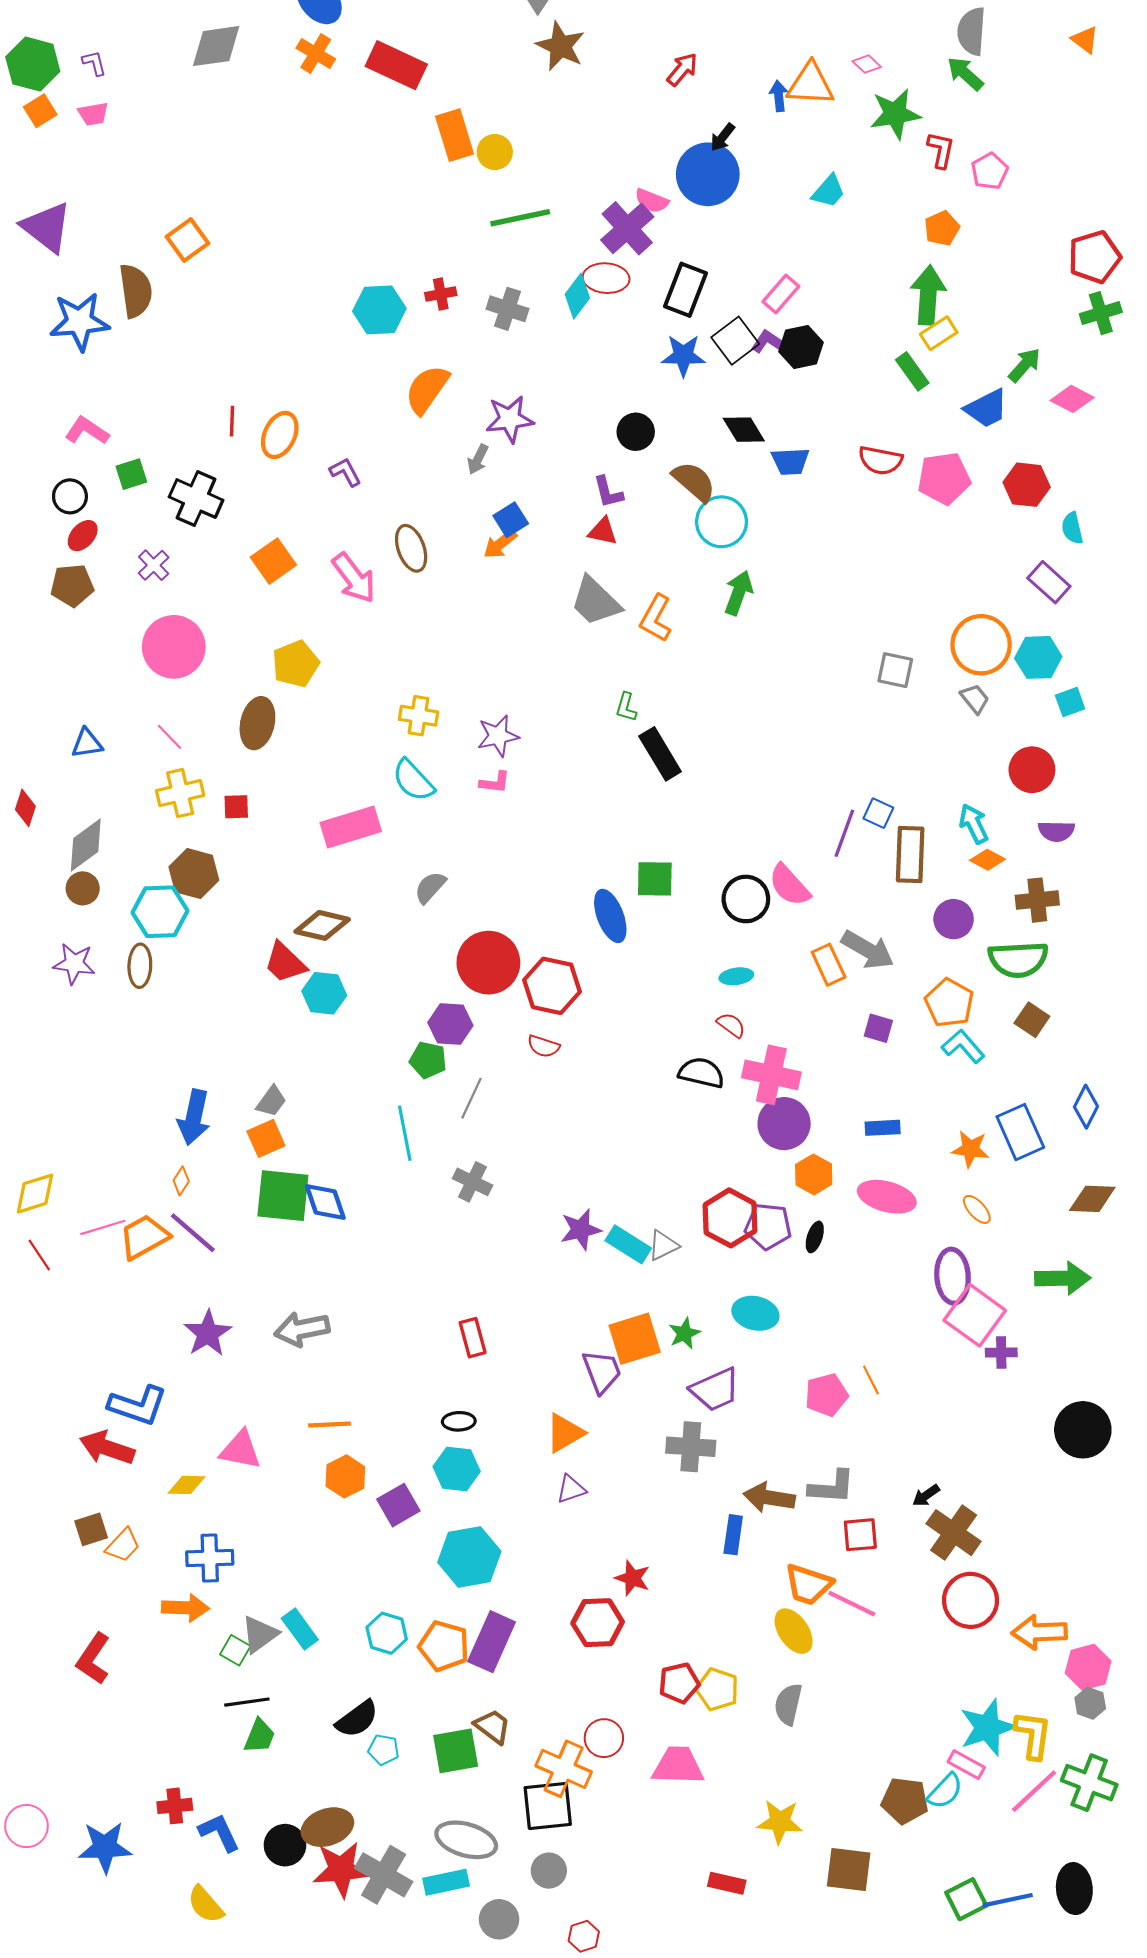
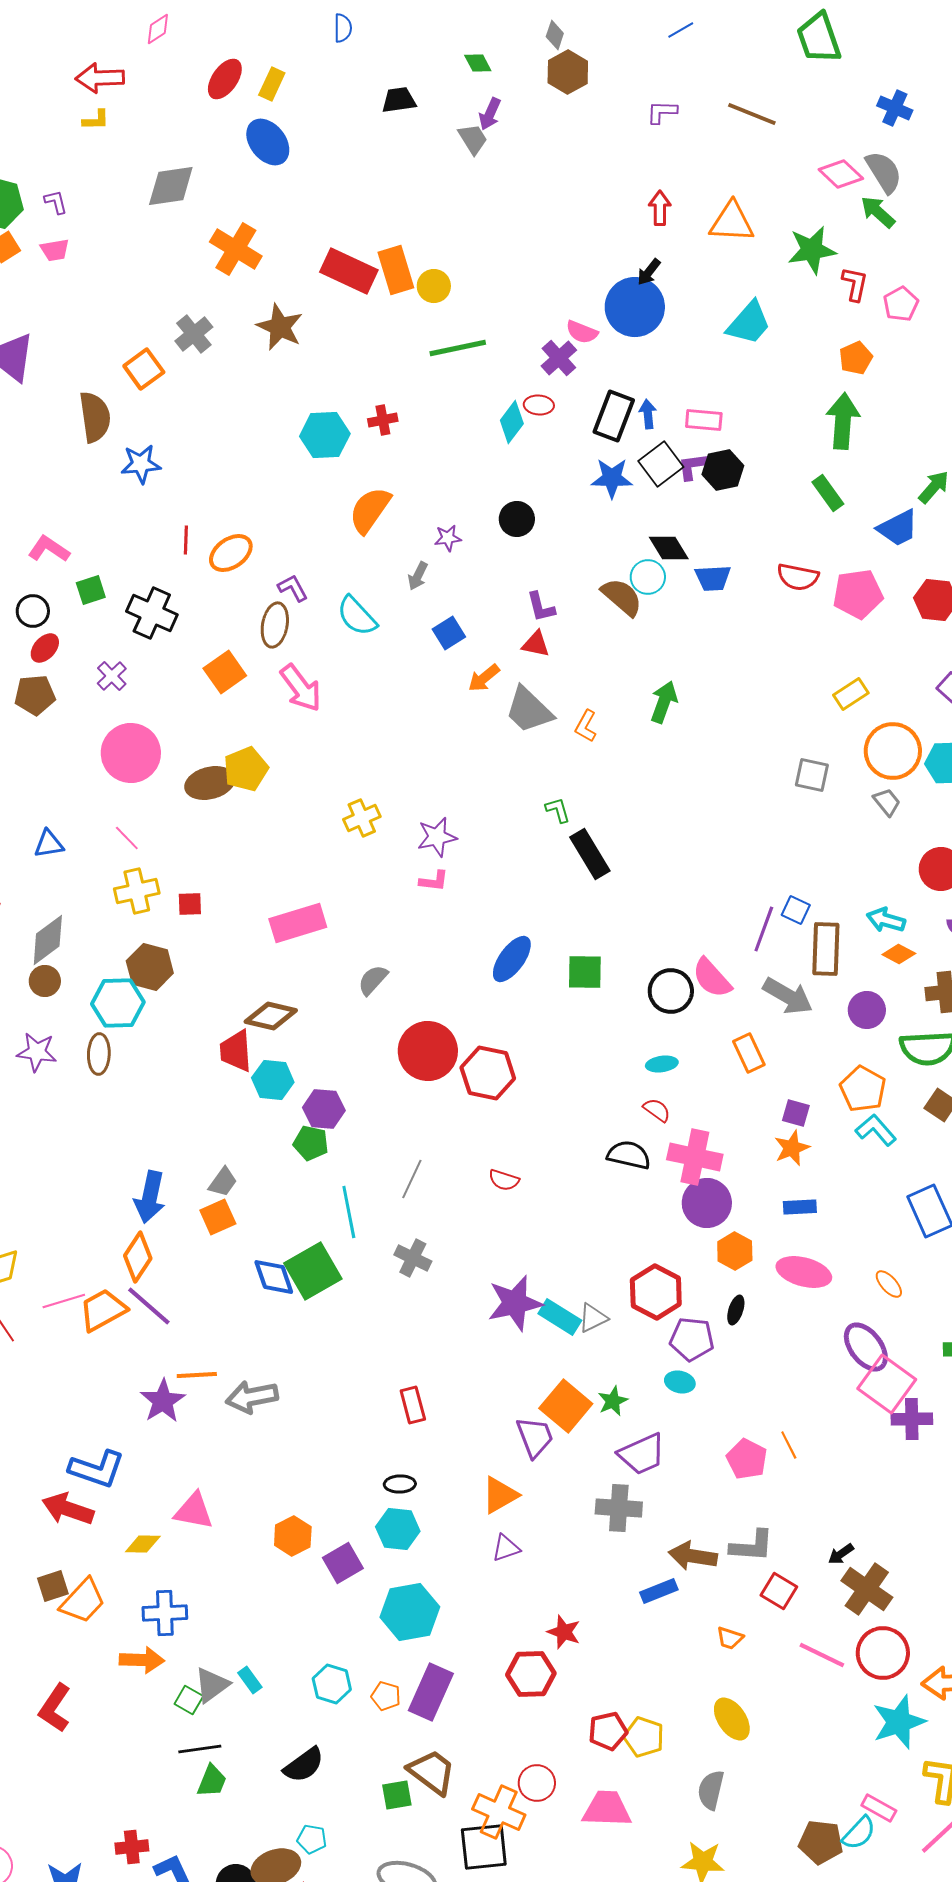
gray semicircle: (972, 31) -> (884, 172), turned 144
brown star: (560, 46) -> (280, 327), moved
orange cross: (316, 54) -> (236, 249), moved, size x1.4
pink diamond: (867, 64) -> (841, 174), moved, size x1.6
red rectangle: (396, 65) -> (349, 271), moved
red arrow: (682, 69) -> (660, 208), moved, turned -40
blue arrow: (779, 96) -> (648, 414), moved
cyan trapezoid: (829, 191) -> (749, 323), size x1.4
purple cross: (627, 228) -> (559, 358), size x0.7
red ellipse: (606, 278) -> (539, 405), size x0.7
pink rectangle: (781, 294) -> (704, 420), turned 54
gray cross: (508, 309) -> (194, 334), moved, turned 33
blue star: (79, 322) -> (141, 464), moved, size x0.7
yellow rectangle: (939, 333) -> (851, 694), moved
purple L-shape: (770, 343) -> (694, 466), turned -42
purple star: (510, 419) -> (448, 538), size x0.6
black circle: (636, 432) -> (517, 519), moved
orange ellipse: (280, 435) -> (231, 553), turned 30
cyan circle: (722, 522) -> (648, 577), moved, size x0.7
orange arrow: (500, 544) -> (484, 678), moved
brown ellipse: (411, 548) -> (275, 625), moved, turned 30
orange L-shape: (656, 618) -> (586, 726), size x0.7
green L-shape: (626, 707) -> (558, 810), turned 148
yellow cross: (419, 716) -> (362, 818), turned -33
brown ellipse: (257, 723) -> (210, 783), moved, turned 63
cyan semicircle: (413, 780) -> (357, 616), moved
cyan arrow: (974, 824) -> (886, 920), turned -48
blue ellipse: (610, 916) -> (512, 959), moved, turned 57
gray arrow: (868, 950) -> (788, 996), moved
red trapezoid: (285, 963) -> (236, 1051), turned 42
purple hexagon: (450, 1024) -> (324, 1109), moved
red semicircle: (544, 1046) -> (504, 1180), moved
green pentagon: (428, 1060) -> (311, 1143), moved
orange star: (971, 1149) -> (792, 1148), moved, turned -30
orange diamond: (181, 1181) -> (138, 1257), size x1.8
green square: (283, 1196) -> (313, 1271), moved, turned -36
purple pentagon: (768, 1226) -> (692, 1339), moved
purple star: (581, 1230) -> (515, 1303), size x1.4
purple ellipse: (952, 1276) -> (866, 1347), turned -33
cyan ellipse: (755, 1313) -> (680, 1382), size x0.7
orange square: (635, 1339) -> (566, 1406), turned -33
purple cross: (1001, 1352) -> (912, 1419), size x1.4
pink pentagon: (826, 1395) -> (747, 1459), turned -30
orange line: (330, 1424) -> (197, 1375), moved
blue rectangle: (733, 1535) -> (659, 1591), turned 60
red square: (860, 1535) -> (779, 1591), turned 36
orange trapezoid: (123, 1545) -> (83, 1601), size x1.4
orange trapezoid: (808, 1584) -> (730, 1638), size x0.6
pink line: (852, 1604) -> (822, 1655), moved
cyan rectangle: (300, 1629) -> (250, 1680), size x0.7
yellow ellipse: (794, 1631) -> (732, 1719), moved
orange pentagon: (444, 1646) -> (386, 1696), size x0.6
gray semicircle: (788, 1704) -> (711, 1790), moved
brown trapezoid: (493, 1726) -> (432, 1772), size x1.4
cyan star: (987, 1728) -> (899, 1722), moved
cyan pentagon: (384, 1750) -> (312, 1839), moved
green square: (456, 1751) -> (397, 1795), size x0.7

